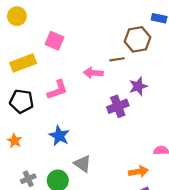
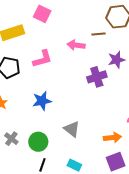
blue star: (59, 136) -> (42, 101), turned 30
gray triangle: (83, 164) -> (72, 129), moved
gray cross: (28, 179) -> (11, 139), turned -32

